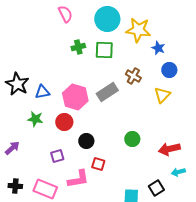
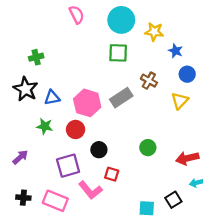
yellow star: (138, 30) -> (154, 32), size x0.7
green cross: (78, 47) -> (36, 57), moved
purple square: (57, 156) -> (68, 166), size x1.6
pink L-shape: (78, 179) -> (90, 190), turned 60

